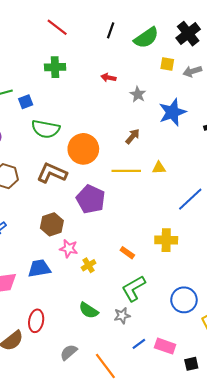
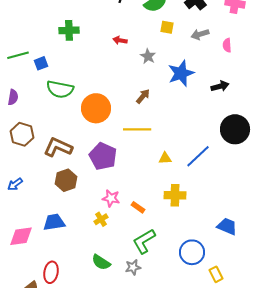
yellow square: (167, 64) -> (167, 27), moved
yellow triangle: (159, 168) -> (165, 158), moved
brown L-shape: (52, 173) -> (58, 147), moved
pink star: (69, 248) -> (111, 198), moved

